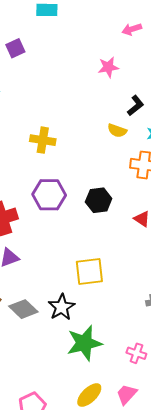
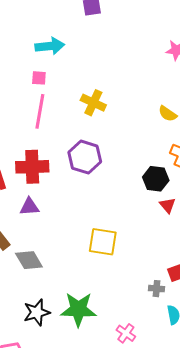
black hexagon: (99, 200) -> (156, 179), moved
black star: (62, 307) -> (37, 312), moved

